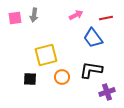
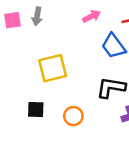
orange circle: (62, 77) -> (73, 116), moved
black square: (30, 79) -> (36, 110), moved

